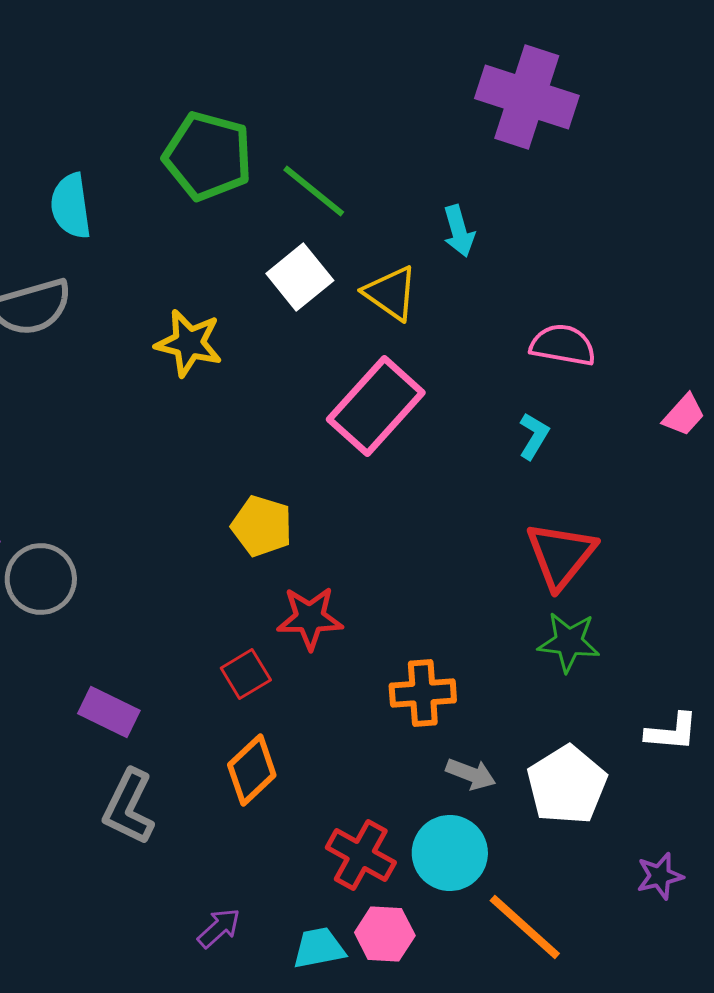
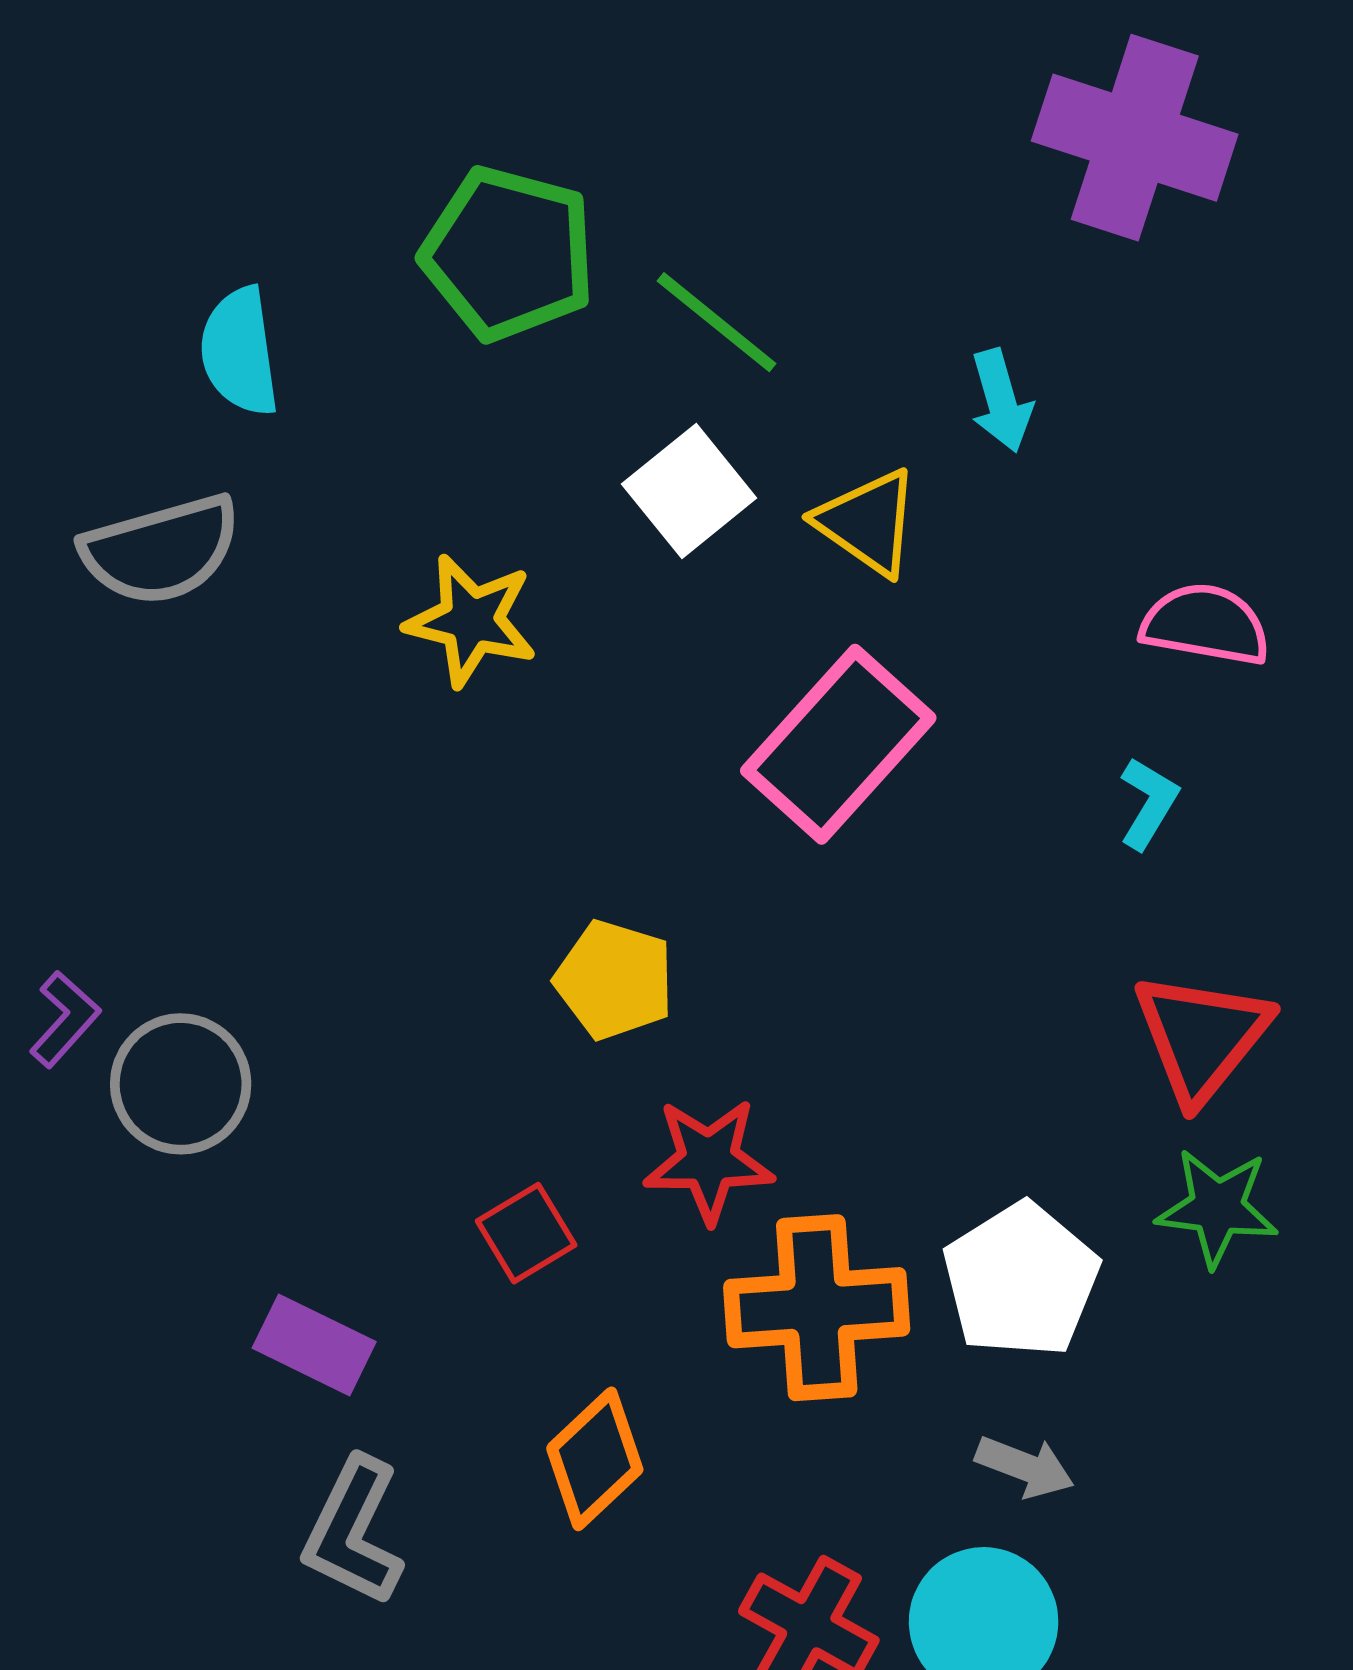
red square: (246, 674) -> (526, 1233), moved
orange cross: (423, 693) -> (817, 1308), moved, size x1.4
white pentagon: (567, 785) -> (1021, 1280), moved

